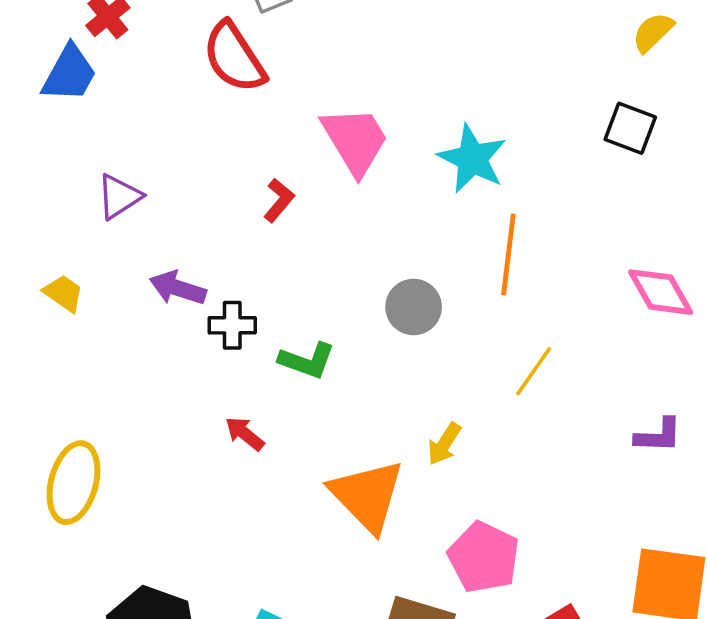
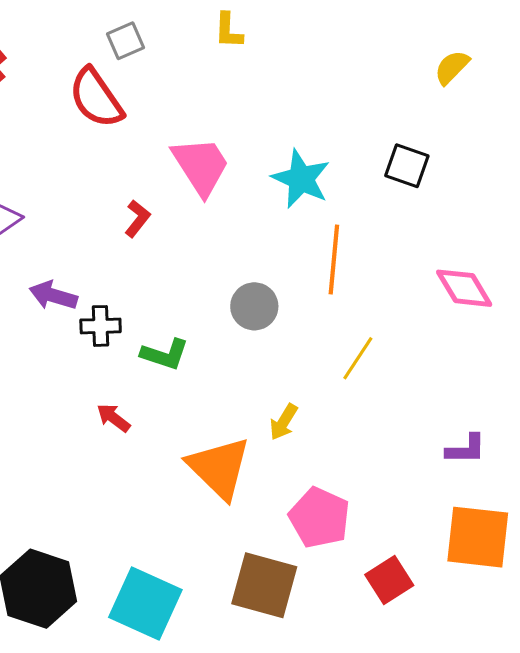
black square: (630, 128) -> (407, 166), moved
purple L-shape: (658, 435) -> (466, 449), moved

